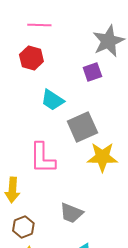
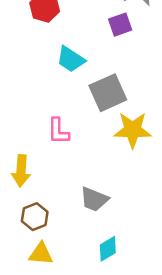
pink L-shape: (42, 158) -> (58, 131), size x0.7

